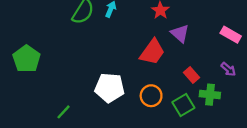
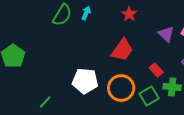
purple triangle: (180, 33) -> (166, 34), moved
orange circle: (151, 96) -> (121, 88), size x1.4

